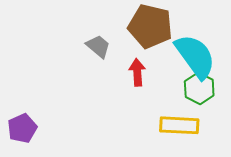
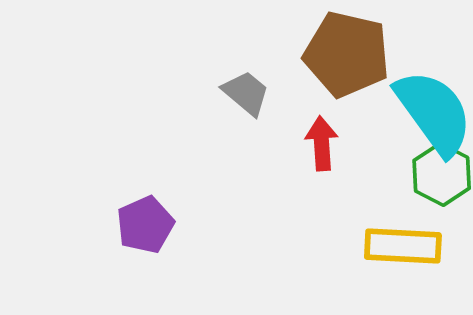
purple pentagon: (22, 128) -> (145, 225), moved

